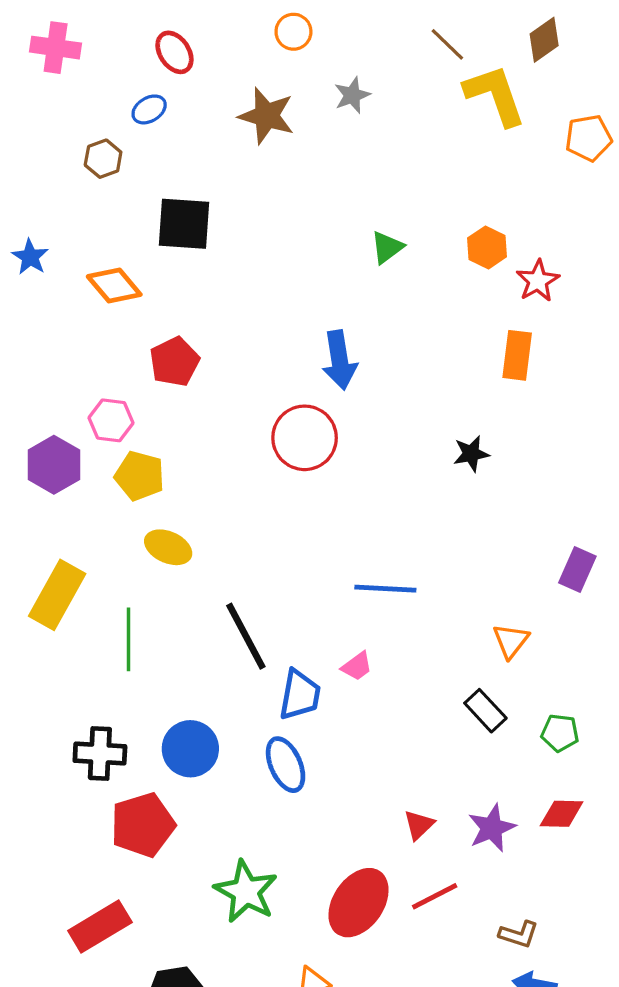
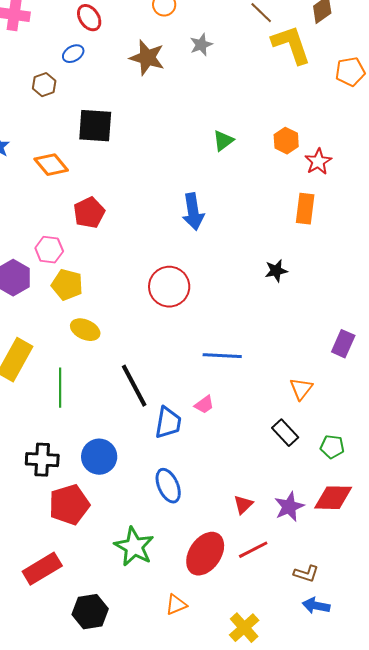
red circle: (305, 438) -> (169, 287), moved
blue ellipse: (286, 765) -> (168, 486), moved
red diamond: (562, 814) -> (333, 498), size x1.4

